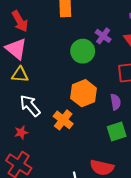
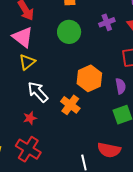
purple cross: (103, 36) -> (107, 22), turned 35
green circle: (83, 51) -> (69, 32), moved
yellow triangle: (20, 75) -> (27, 62), turned -42

